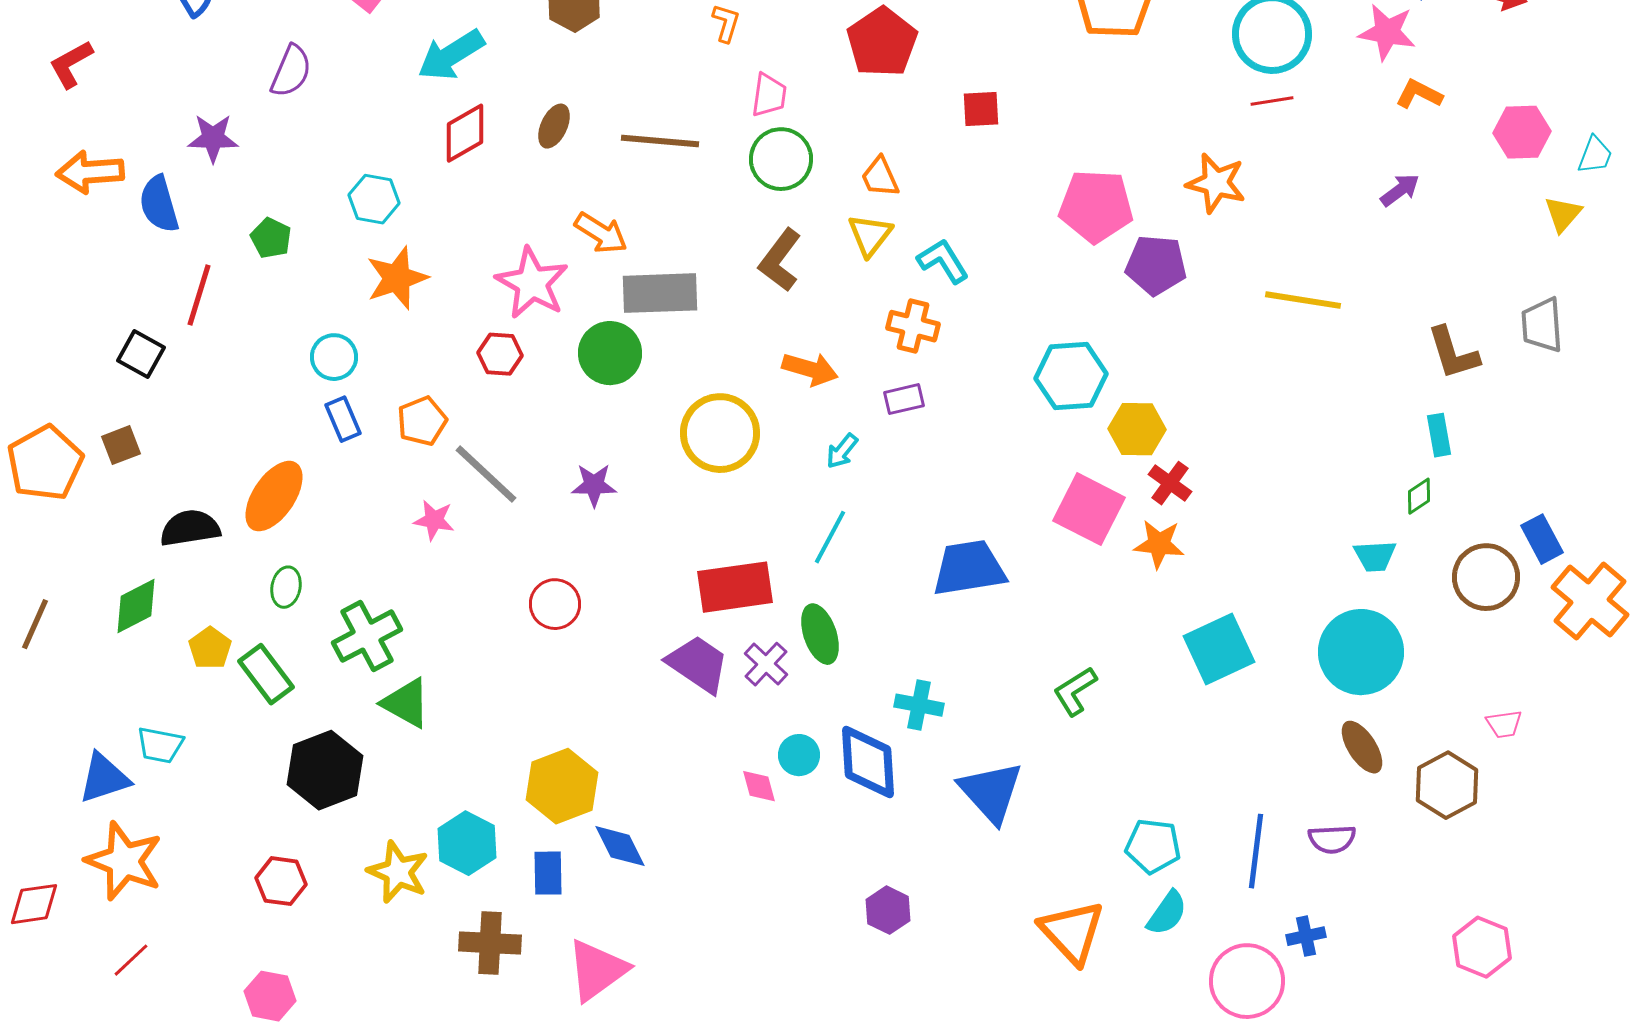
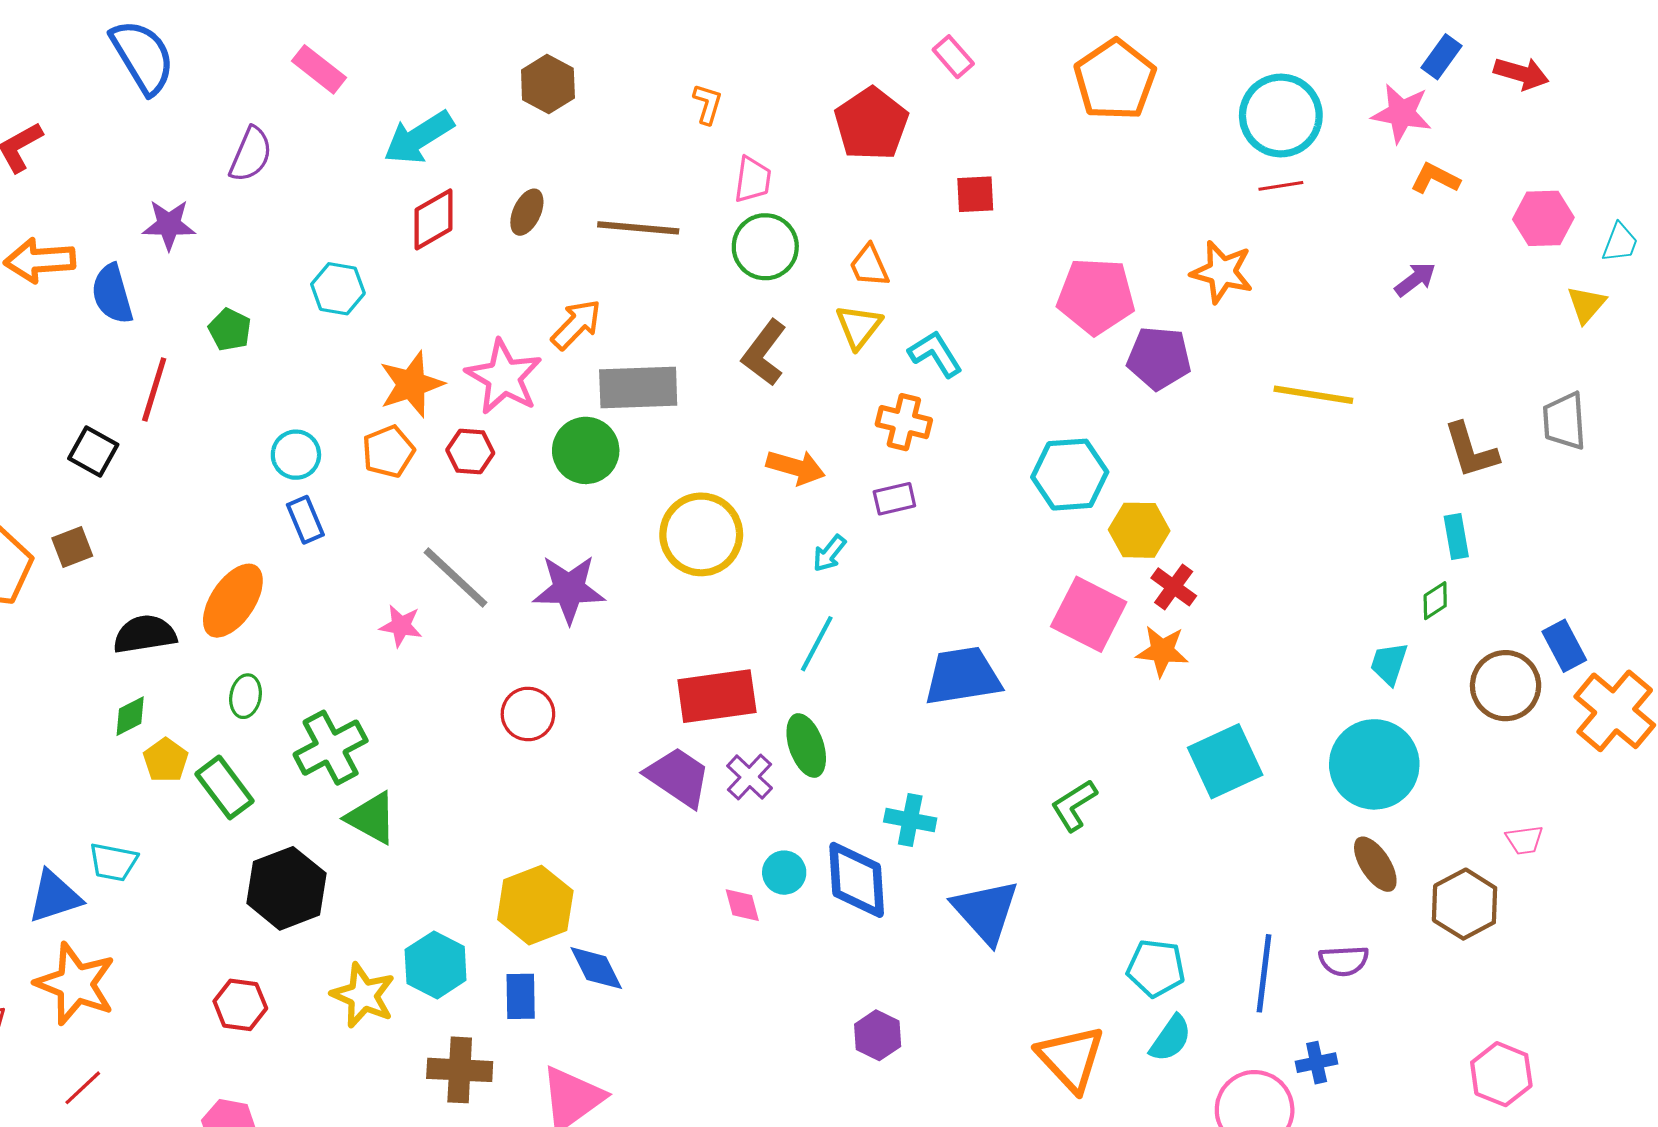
orange arrow: (601, 233) -> (576, 324), turned -78
orange star: (397, 278) -> (411, 384), moved
orange pentagon: (422, 421) -> (388, 451), moved
purple star: (594, 485) -> (569, 589), size x1.5
cyan trapezoid: (1375, 556) -> (1389, 664), turned 111
green diamond: (136, 606) -> (130, 716), moved, size x0.7

